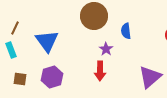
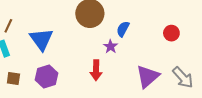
blue semicircle: (126, 31) -> (123, 29), turned 35
purple star: (106, 49) -> (111, 47), moved

